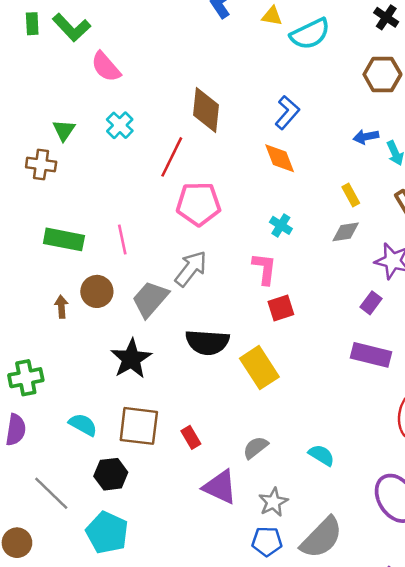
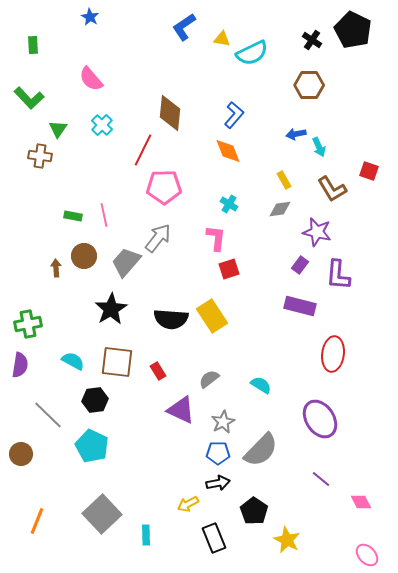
green L-shape: (72, 27) -> (29, 98), moved
green rectangle: (64, 239) -> (73, 216), moved, size x0.6
black semicircle: (207, 342) -> (171, 319), moved

